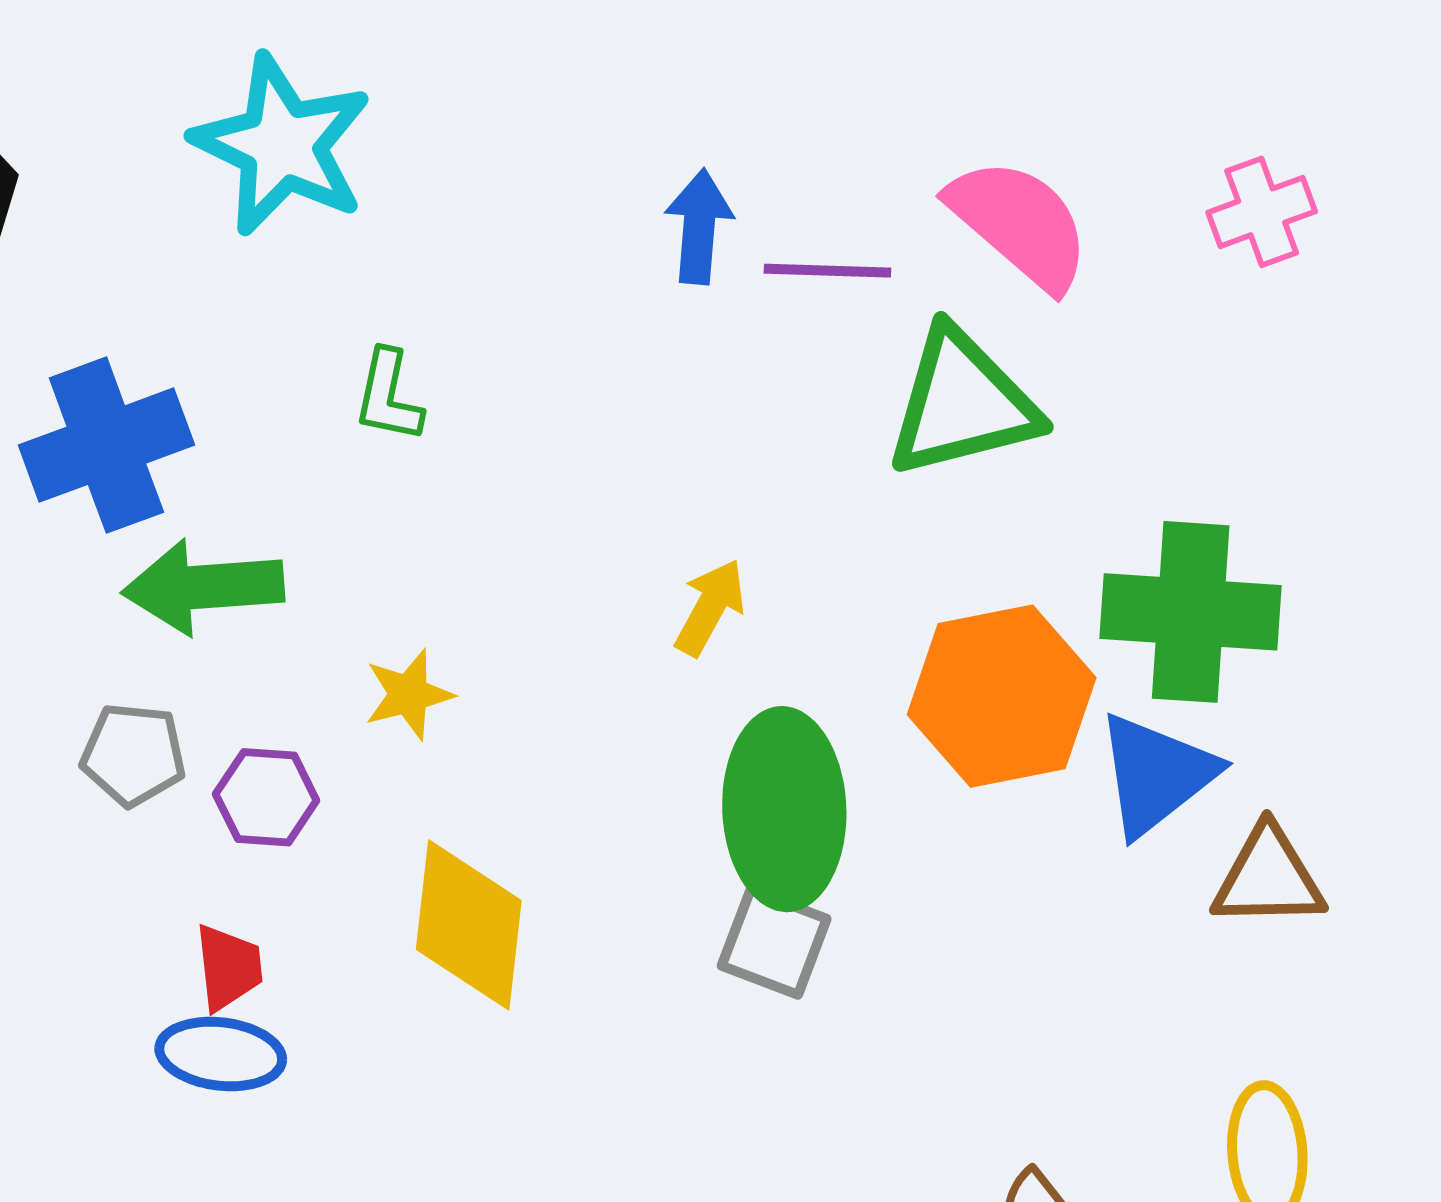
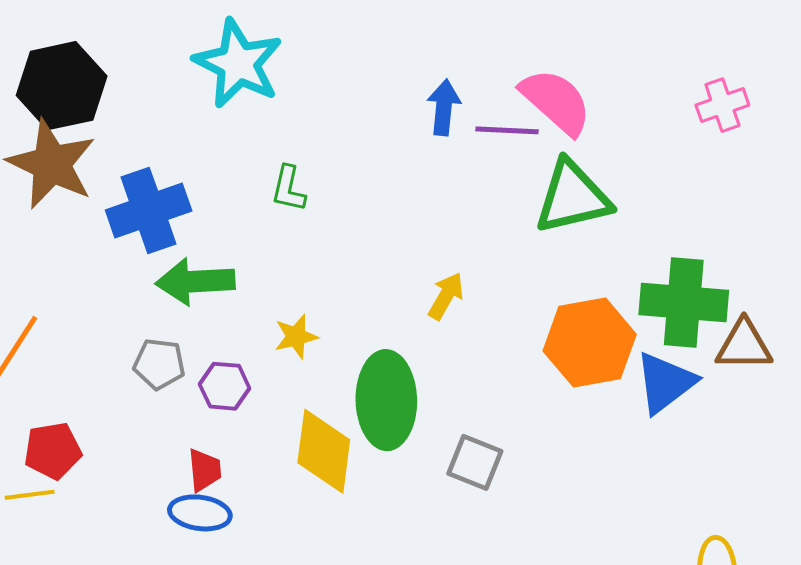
pink semicircle: (1019, 224) -> (556, 102), moved
green ellipse: (784, 809) -> (386, 400), moved
brown triangle: (1268, 877) -> (744, 345), moved

